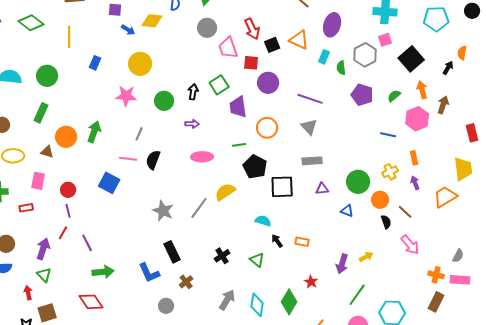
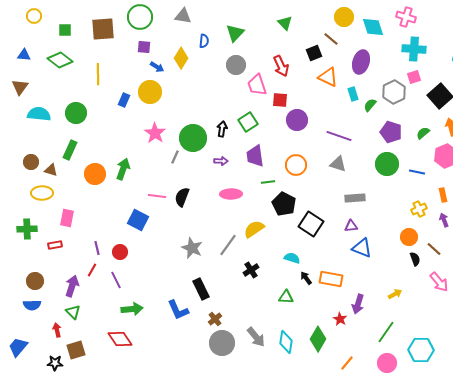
yellow diamond: (152, 21) -> (181, 58), turned -65
black square: (272, 45) -> (314, 53), moved
cyan rectangle: (324, 57) -> (353, 94), turned -40
yellow circle: (140, 64) -> (150, 92), moved
green semicircle: (341, 68) -> (370, 105), turned 48
pink star: (126, 96) -> (155, 133), turned 30
green circle: (164, 101) -> (193, 138), size x1.4
purple trapezoid: (238, 107) -> (255, 156), moved
gray triangle: (309, 127) -> (338, 164), turned -30
gray line: (139, 134) -> (175, 157), moved
brown triangle: (47, 152) -> (51, 170), moved
gray rectangle: (312, 161) -> (355, 198), moved
green circle: (358, 182) -> (387, 164), moved
black square: (282, 187) -> (311, 224), turned 35
red circle: (68, 190) -> (120, 252), moved
blue triangle: (347, 211) -> (362, 248), moved, size x1.5
orange rectangle: (302, 242) -> (331, 279), size x1.6
black cross: (222, 256) -> (251, 270), moved
green triangle: (257, 260) -> (286, 297), turned -35
purple arrow: (342, 264) -> (358, 304), moved
gray arrow: (227, 300) -> (256, 337), turned 110
gray circle: (166, 306) -> (222, 343), moved, size x1.6

